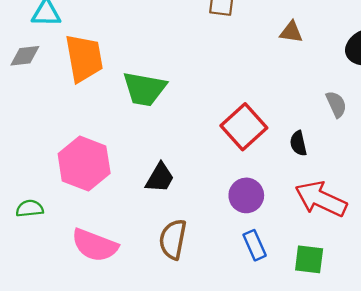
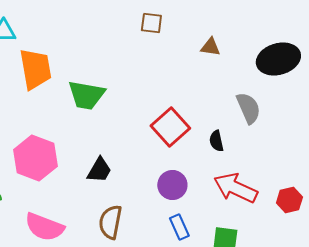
gray semicircle: (336, 104) -> (248, 108), size x1.4

